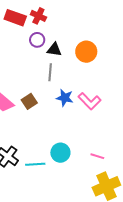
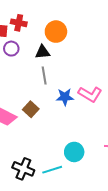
purple circle: (37, 40) -> (11, 49), moved
orange circle: (86, 52) -> (56, 32), moved

